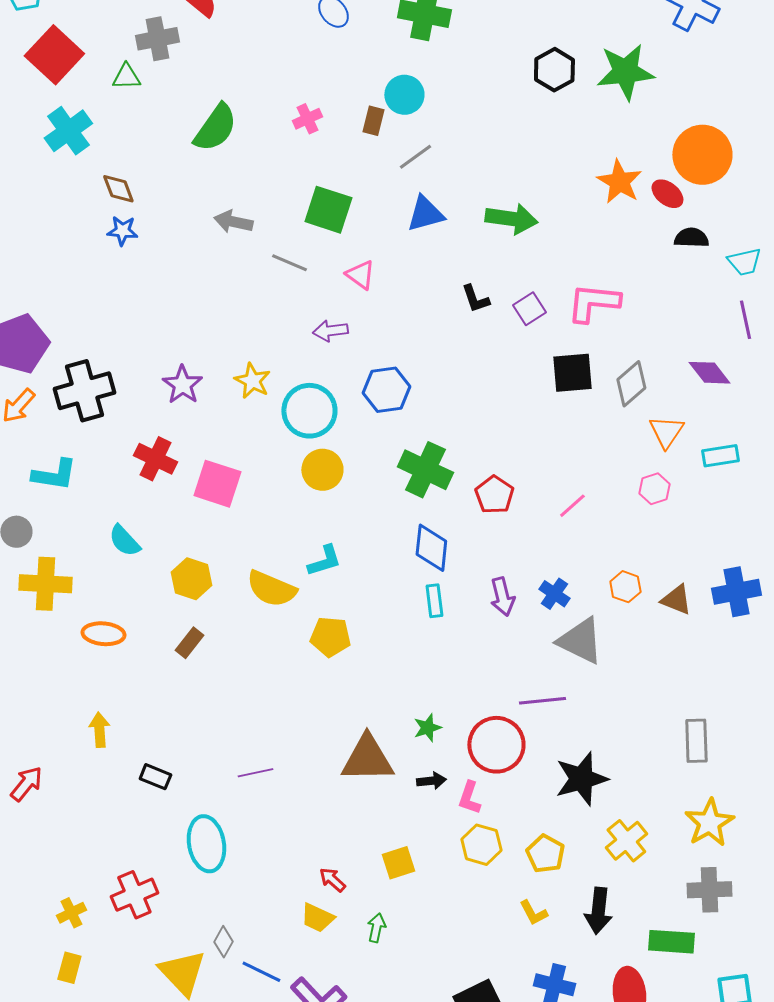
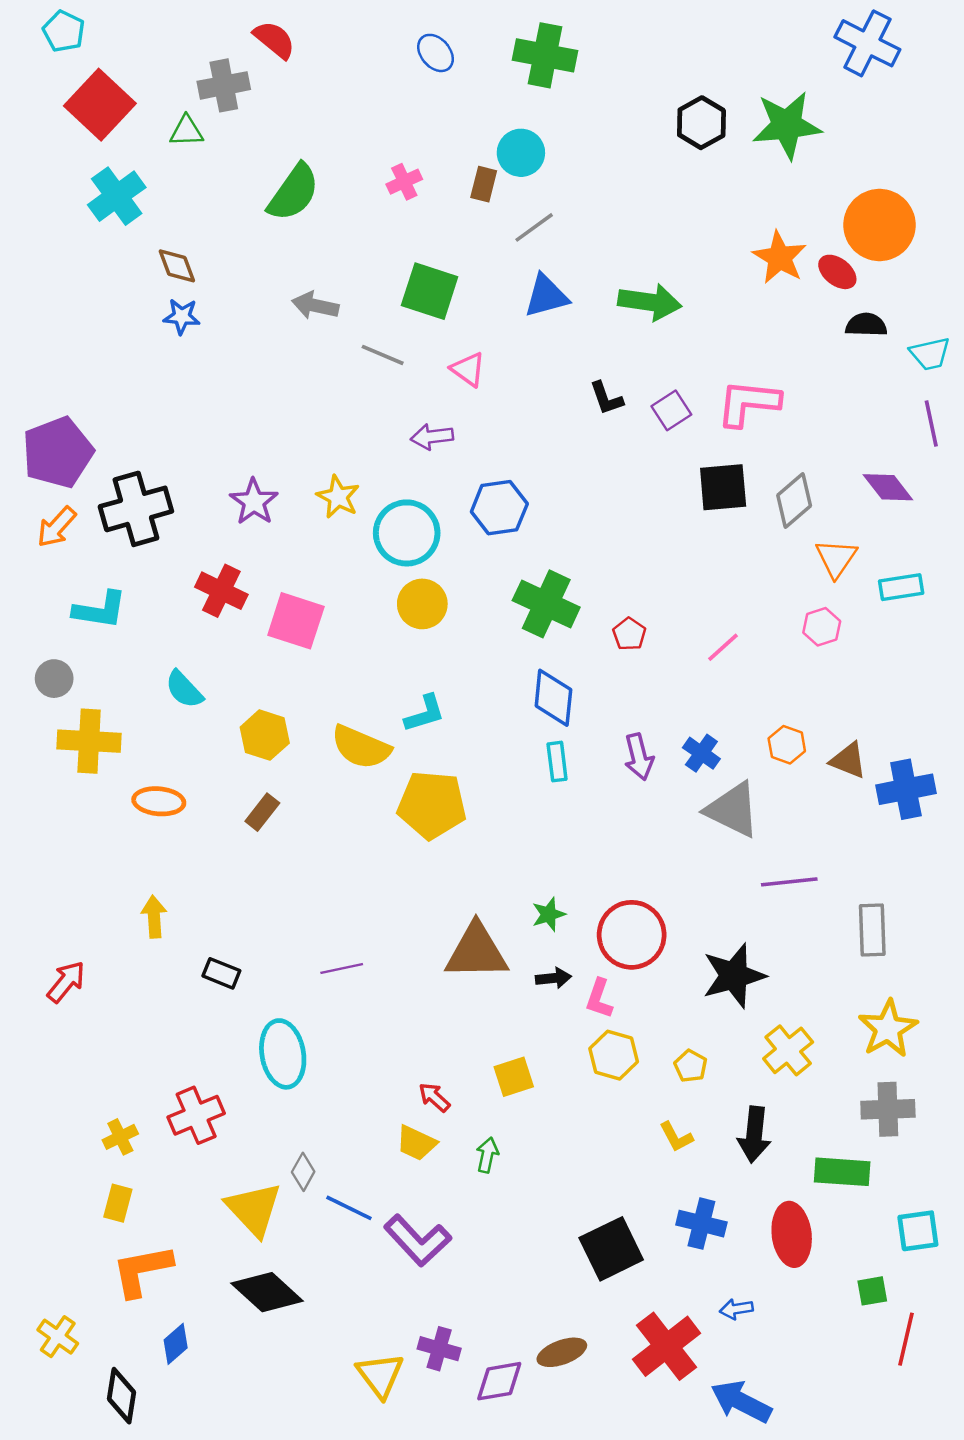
red pentagon: (494, 495) -> (629, 634), size x0.7
blue cross: (736, 592) -> (906, 789), moved
yellow pentagon: (330, 637) -> (432, 805), size x1.4
purple line: (542, 701) -> (789, 882), moved
yellow pentagon: (545, 854) -> (691, 1066), size x0.7

